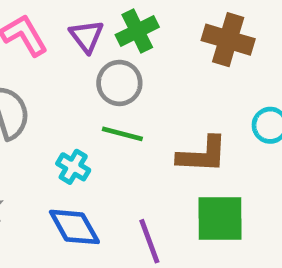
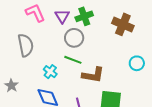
brown L-shape: (202, 155) -> (93, 75), moved

